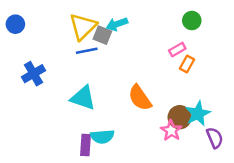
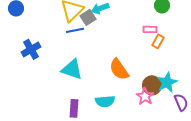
gray square: (102, 35) -> (88, 17), turned 35
pink rectangle: (177, 50) -> (150, 29), turned 32
cyan semicircle: (102, 137) -> (105, 101), moved

